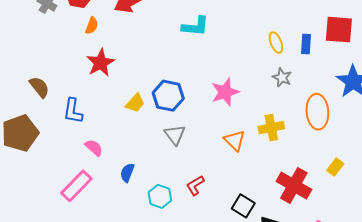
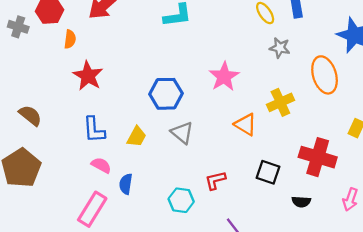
yellow trapezoid: (135, 103) -> (137, 137), moved
blue L-shape: (73, 111) -> (94, 130), moved
blue semicircle: (127, 173) -> (126, 184), moved
red L-shape: (195, 185) -> (215, 180), turned 30
black square: (243, 206) -> (268, 172), moved

